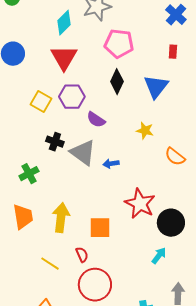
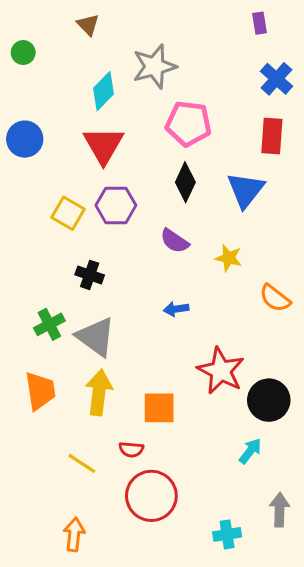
red rectangle: (173, 52) -> (272, 136), size x1.6
purple semicircle: (96, 120) -> (175, 241), moved
gray triangle: (83, 153) -> (96, 337), moved
red semicircle: (82, 255) -> (131, 450), turned 119

